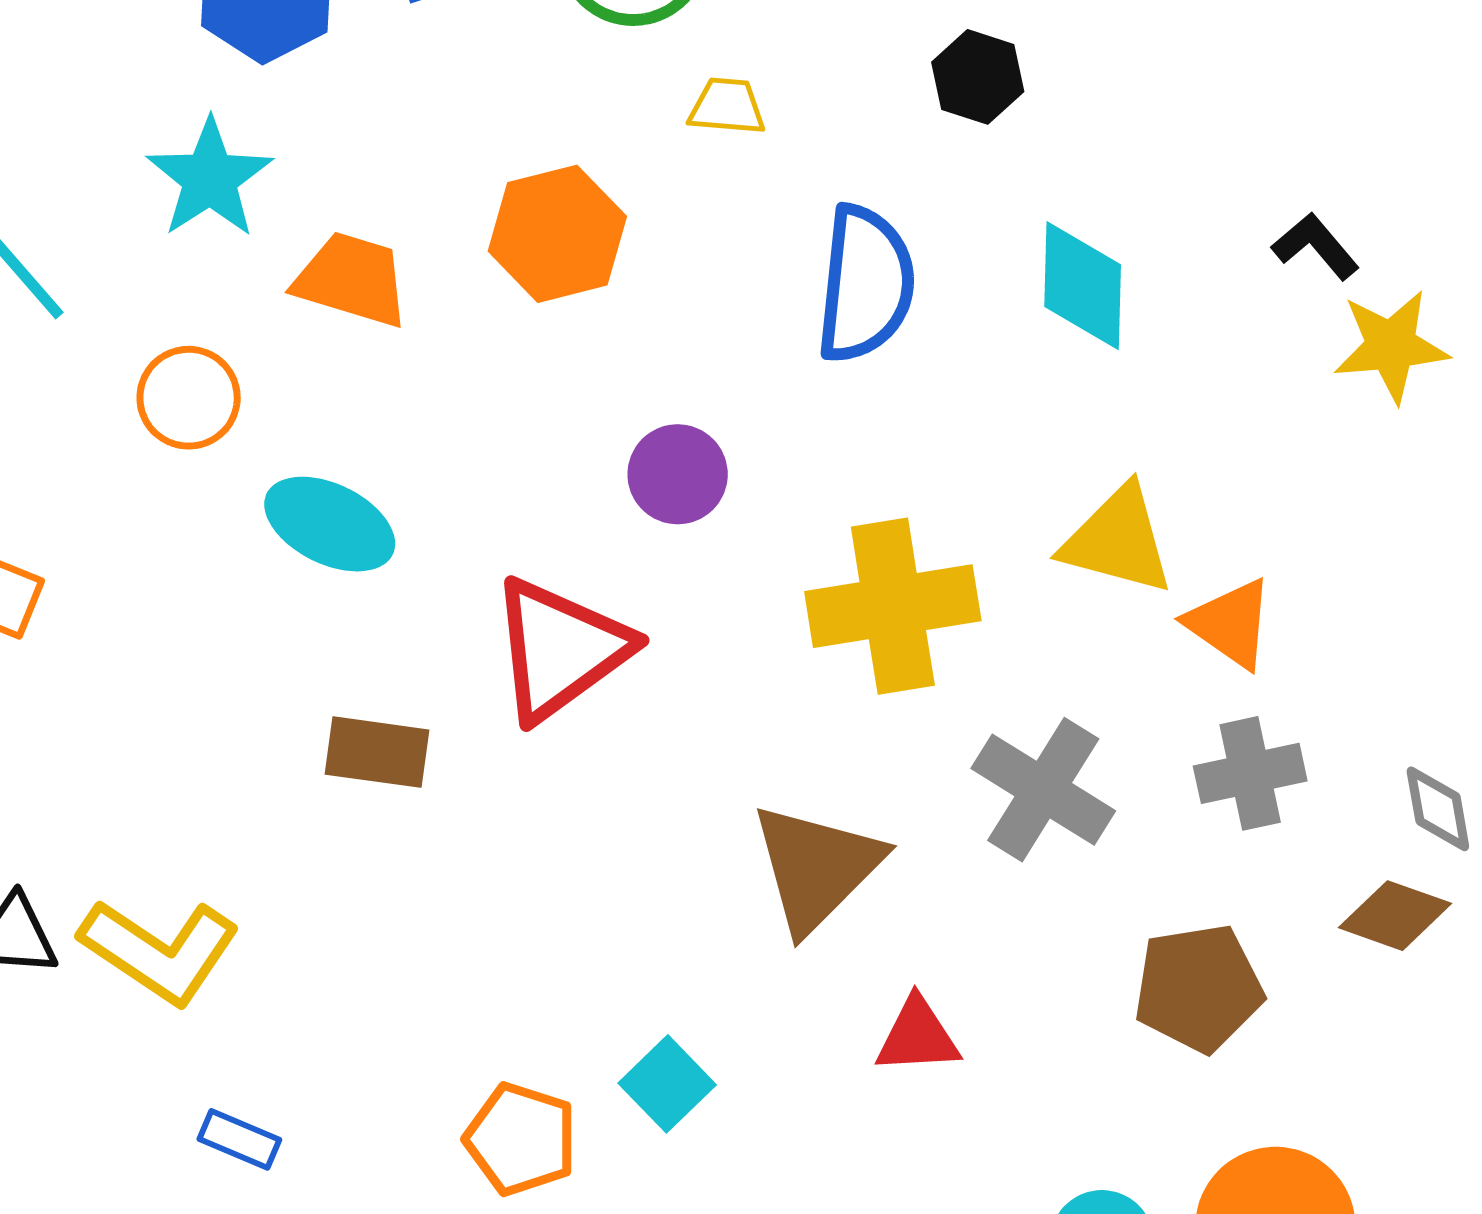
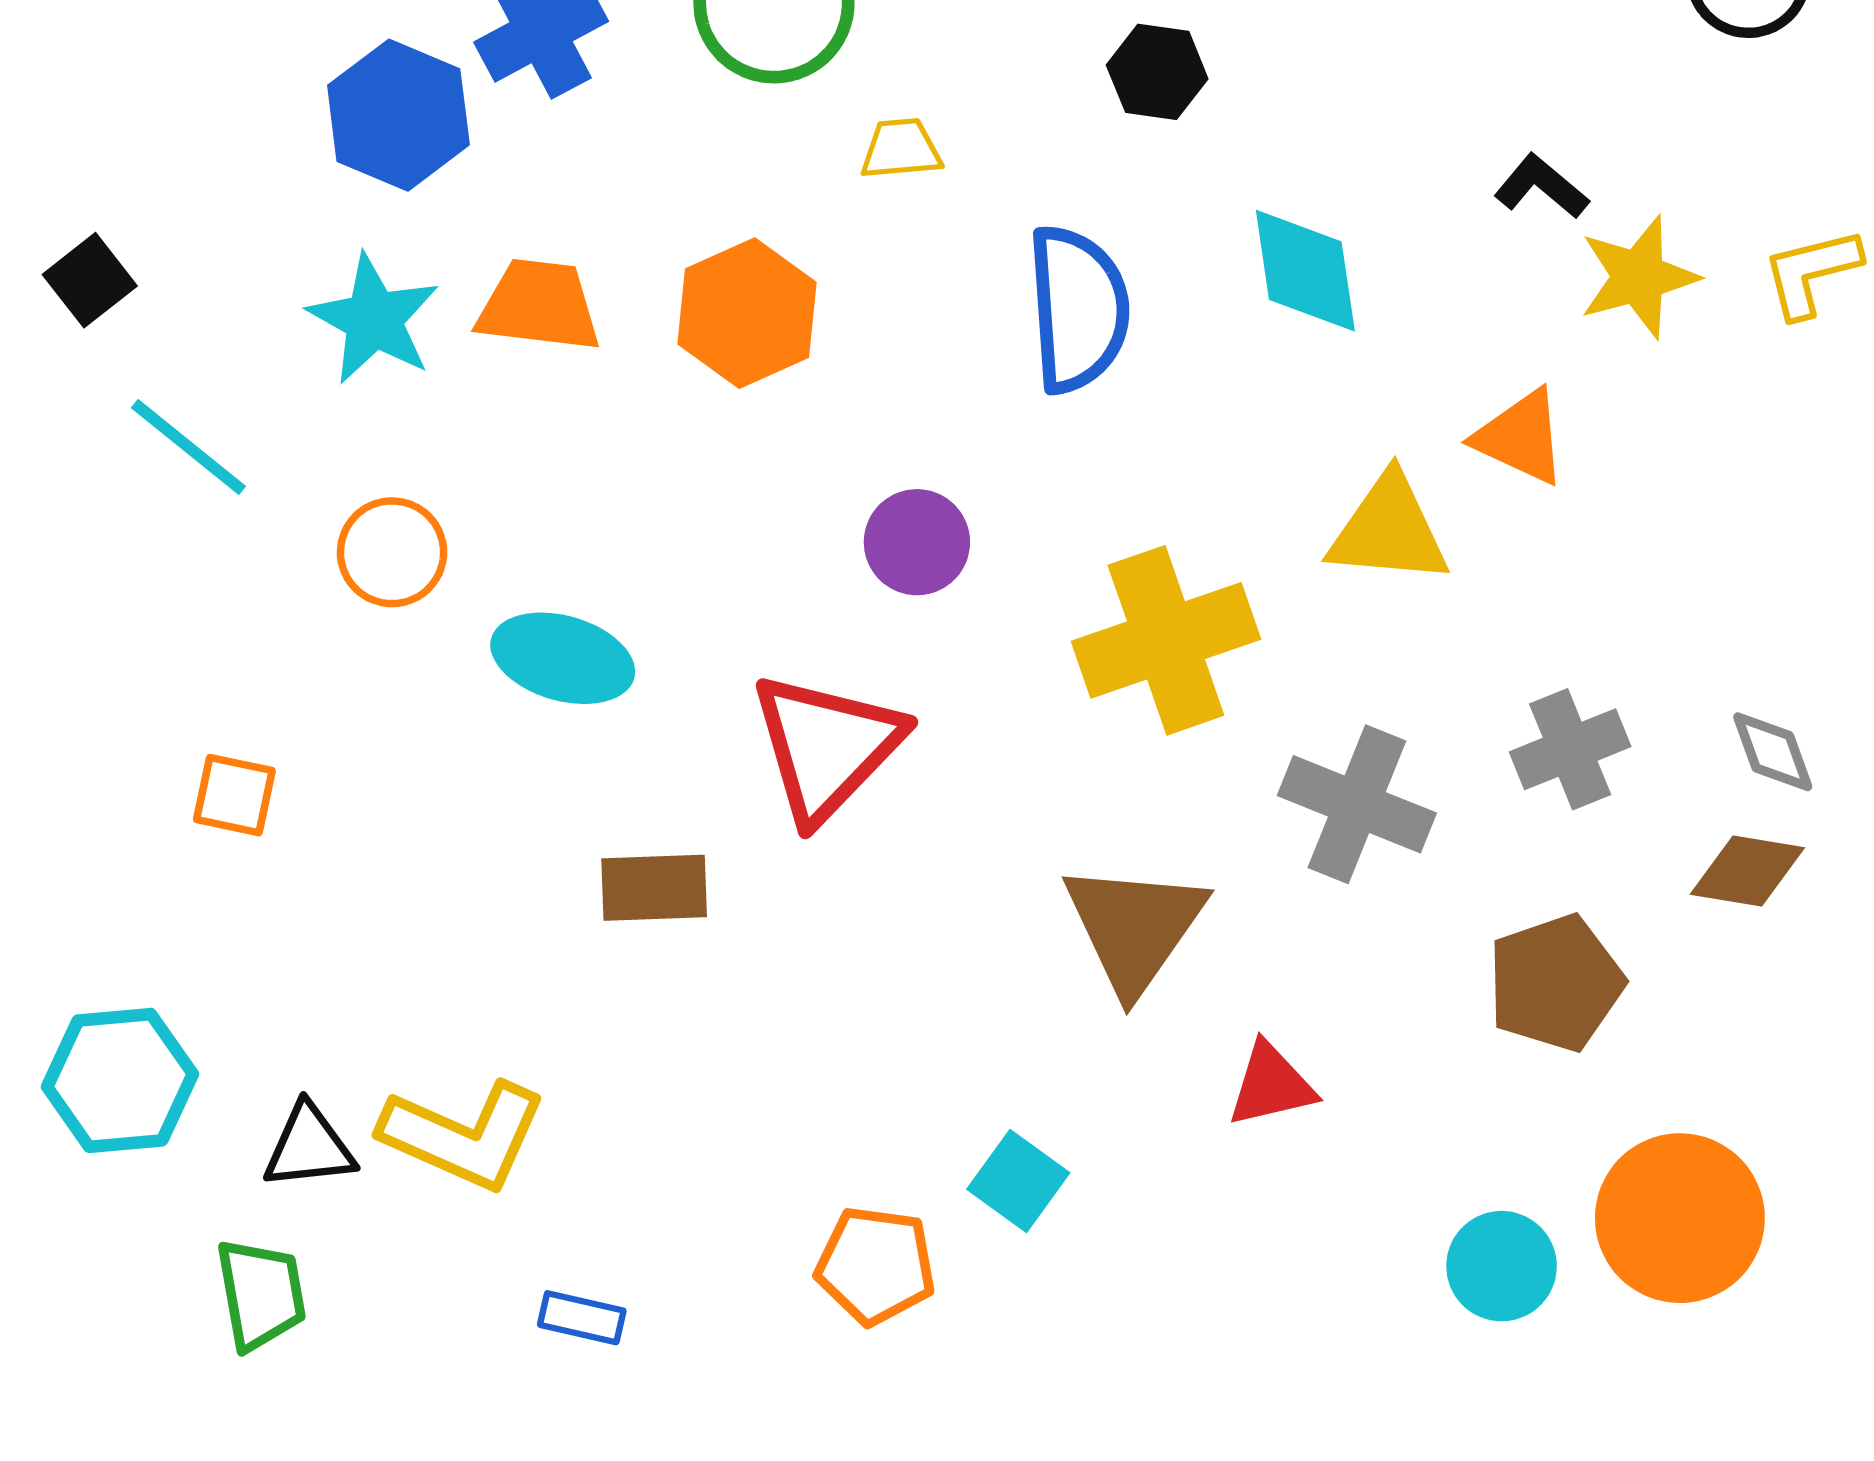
orange trapezoid: (352, 280) -> (539, 305), moved
orange triangle: (1230, 624) -> (1521, 437), moved

